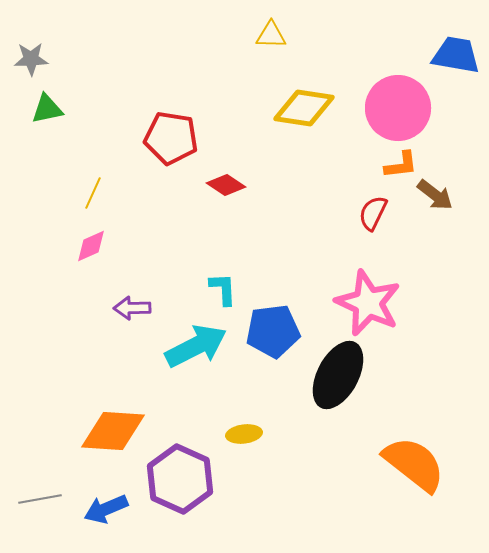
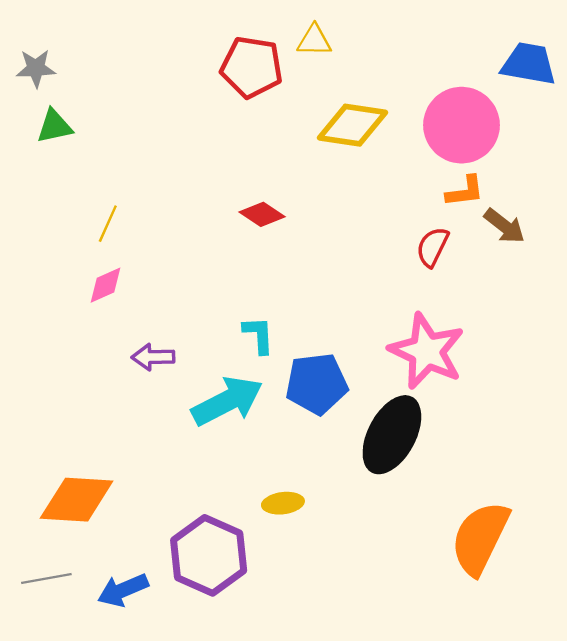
red pentagon: (171, 138) -> (252, 67), moved
orange diamond: (113, 431) -> (77, 500), moved
orange semicircle: (414, 464) -> (480, 538), turned -102

